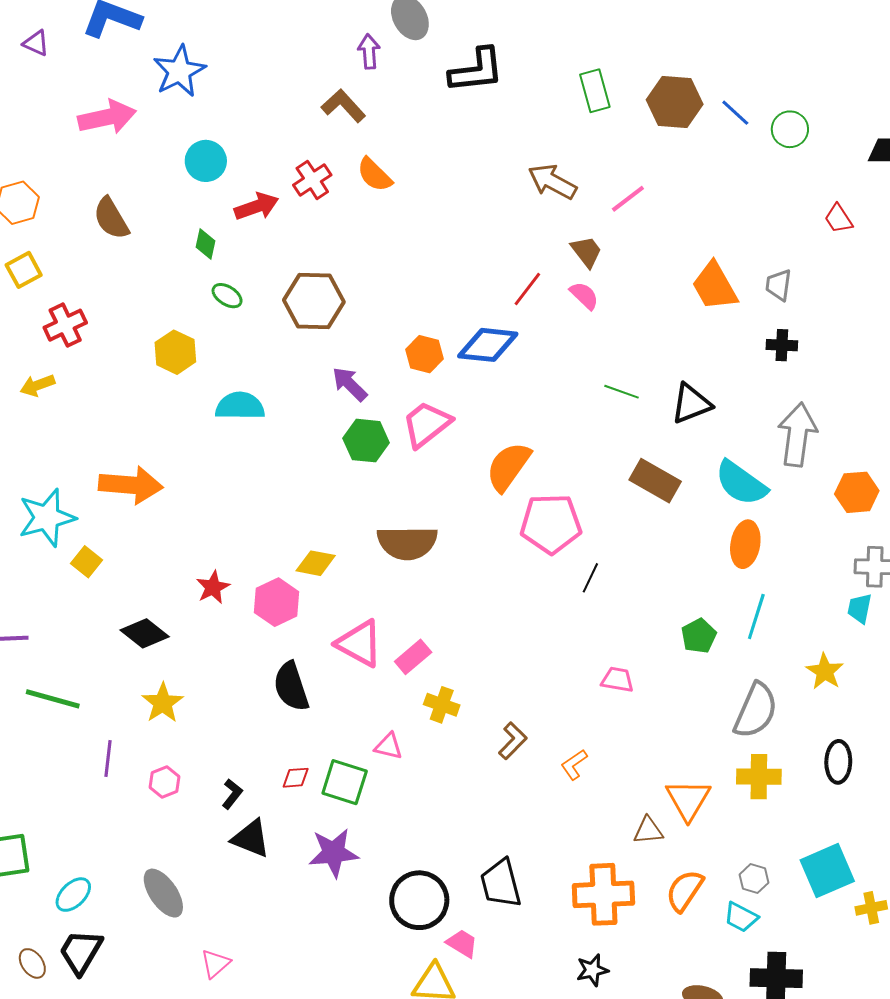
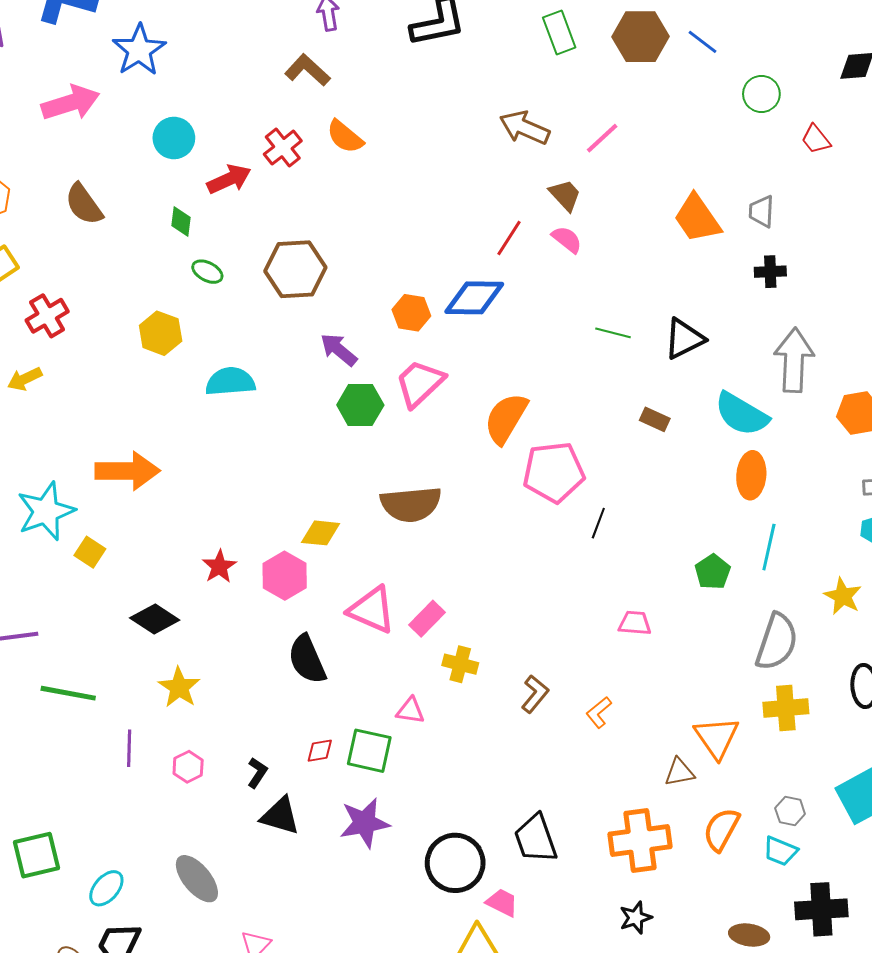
green circle: (790, 129) -> (761, 94), moved
brown rectangle: (655, 481) -> (655, 419), size x0.6

